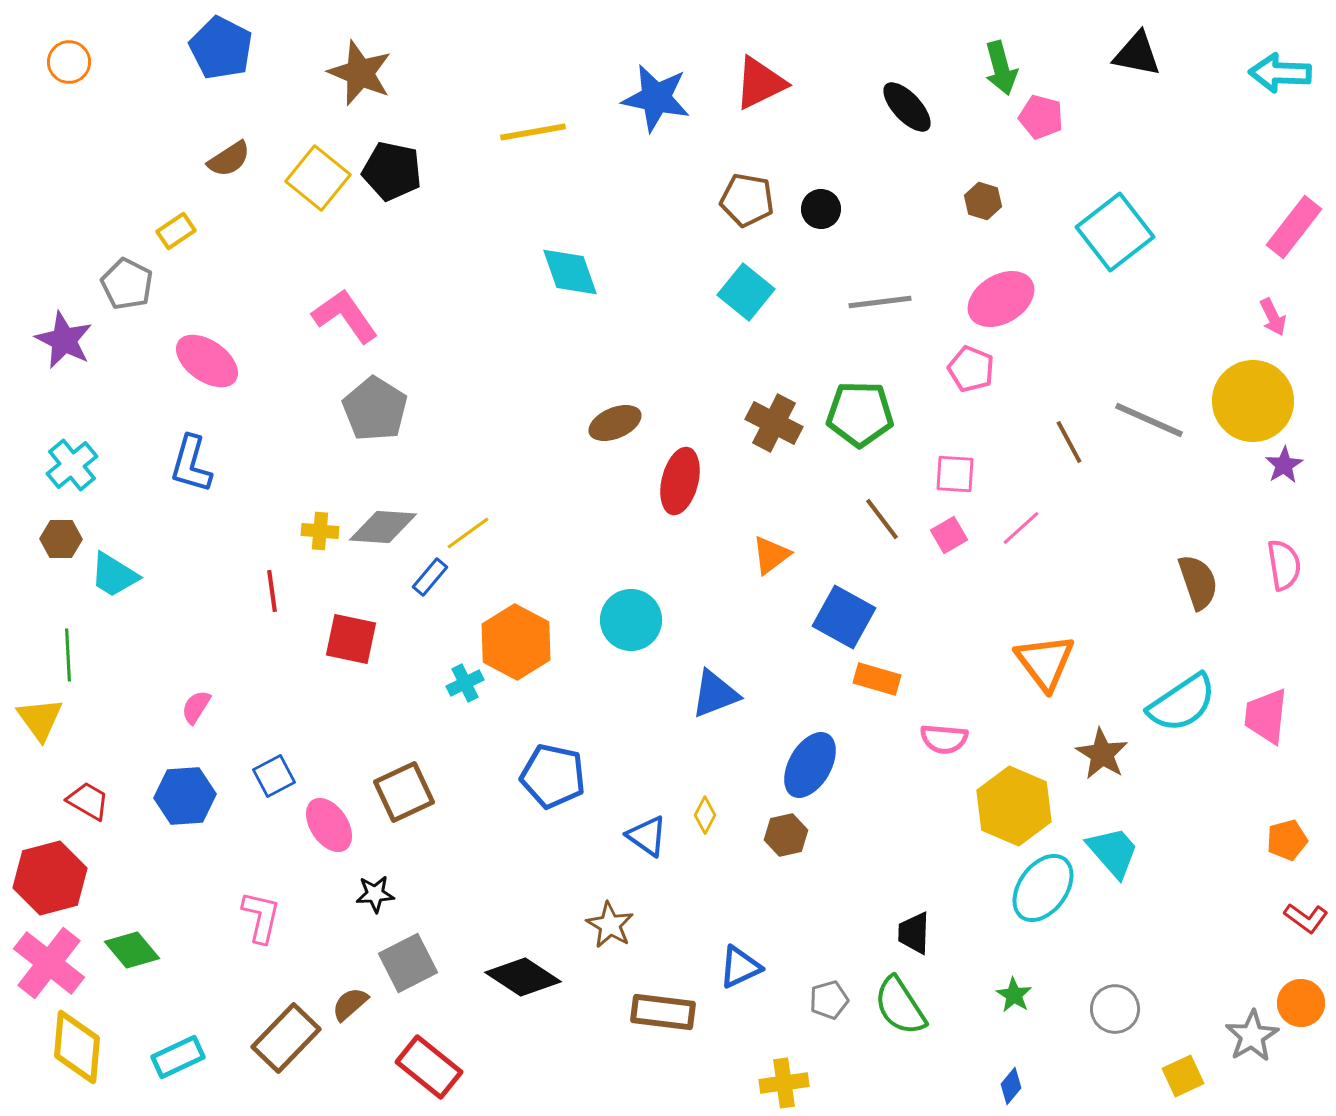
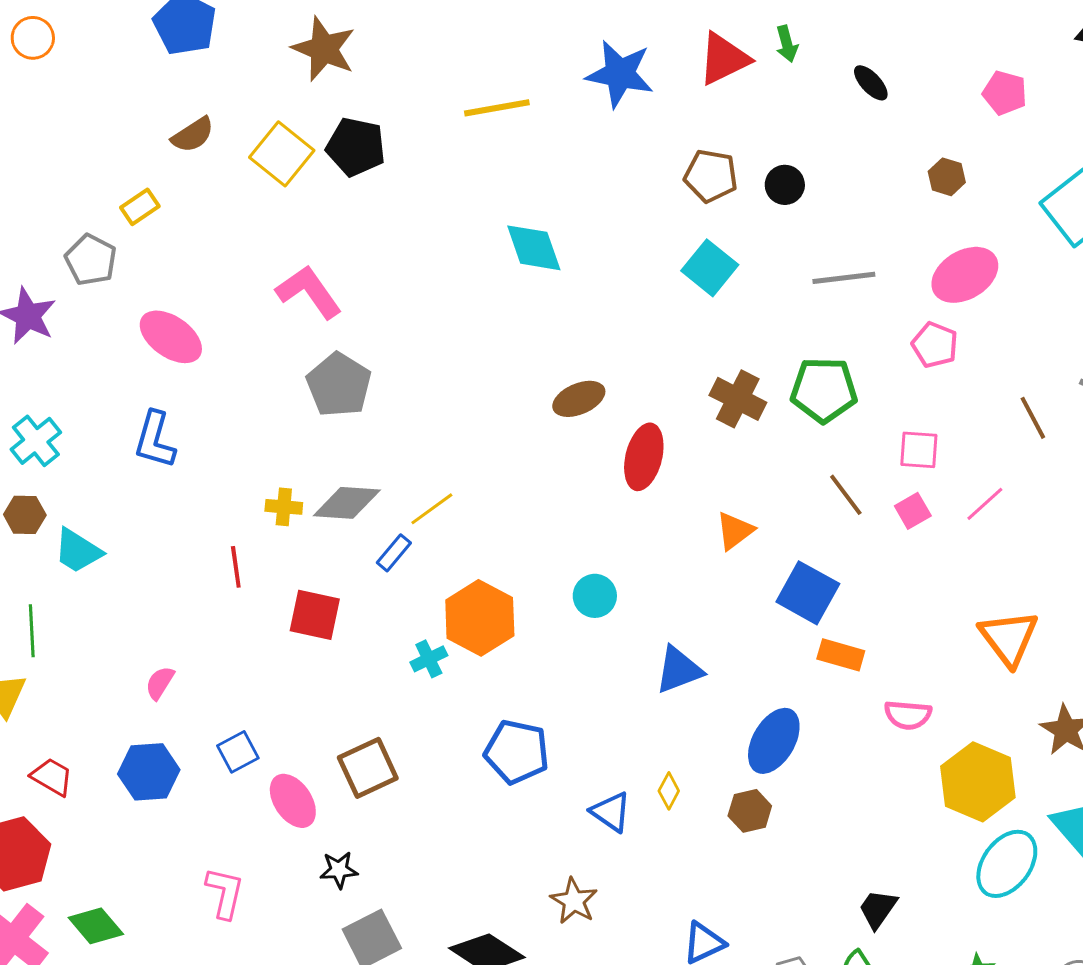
green arrow: (1001, 68) -> (787, 44), moved, size x0.7
black ellipse: (907, 107) -> (871, 83), size x0.7
cyan circle: (631, 620) -> (595, 596), size x0.7
black trapezoid: (914, 933) -> (878, 909), turned 33

